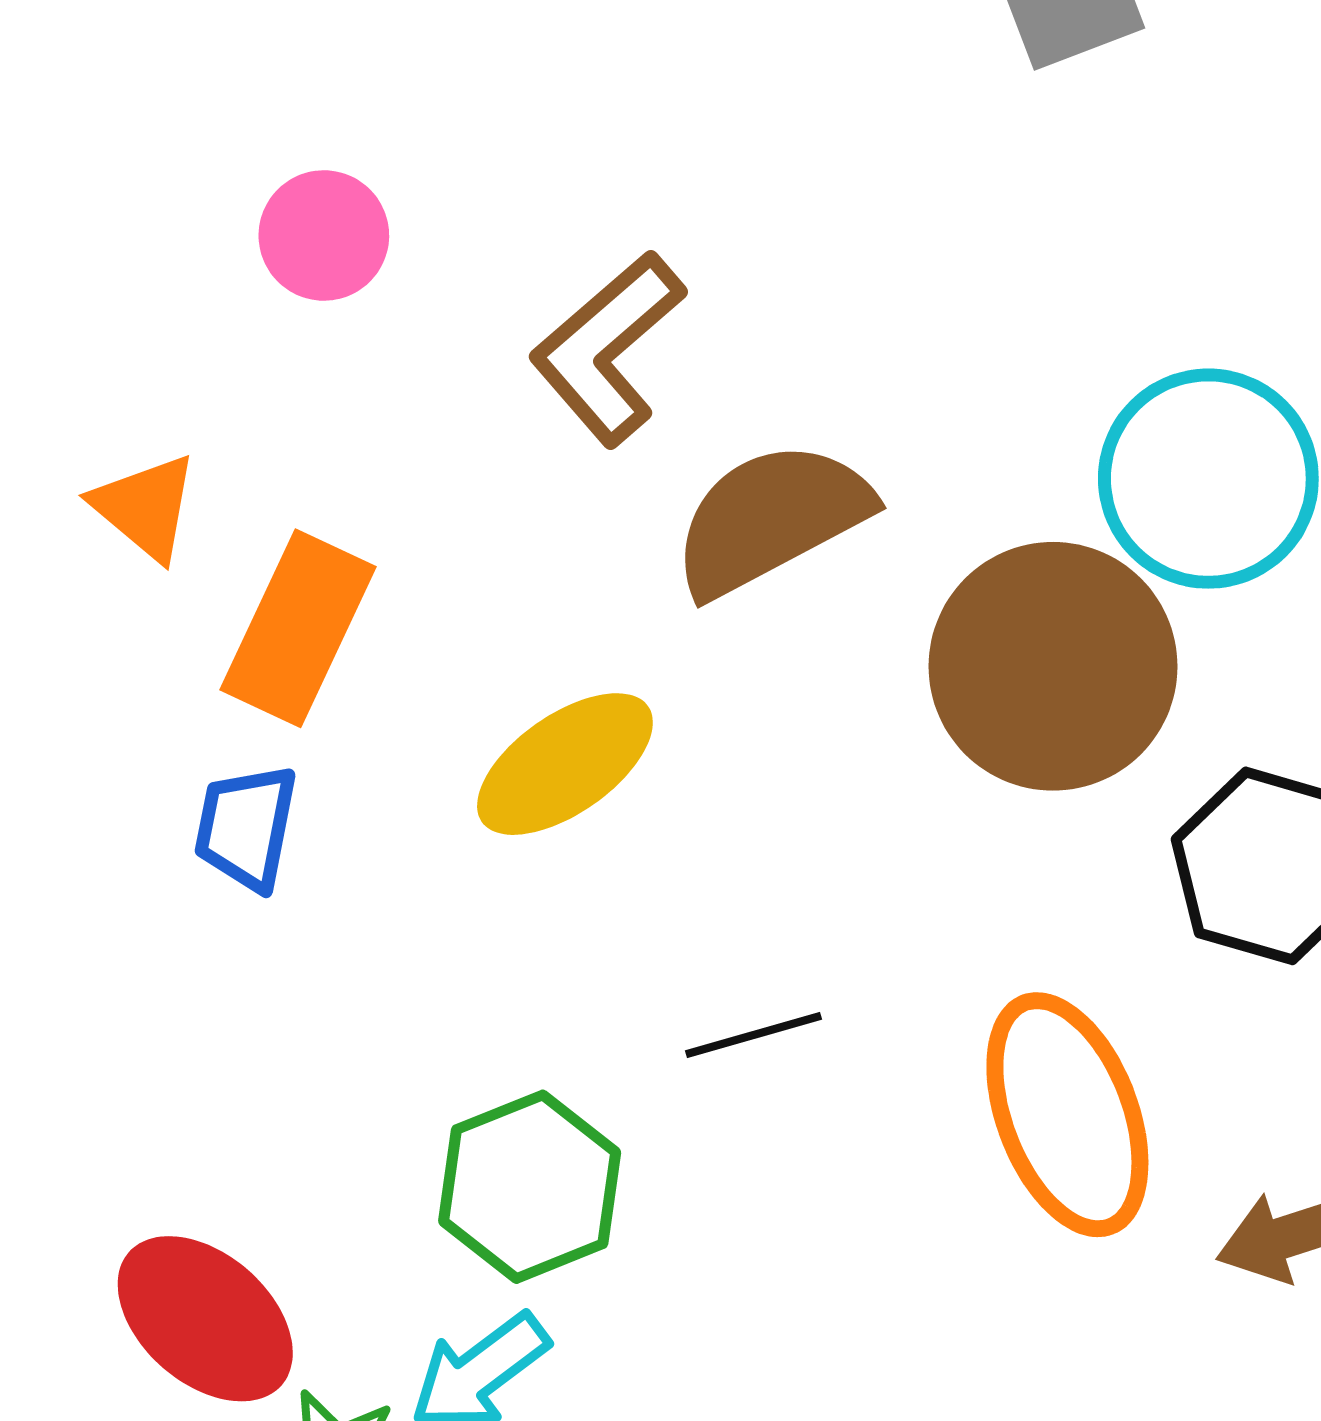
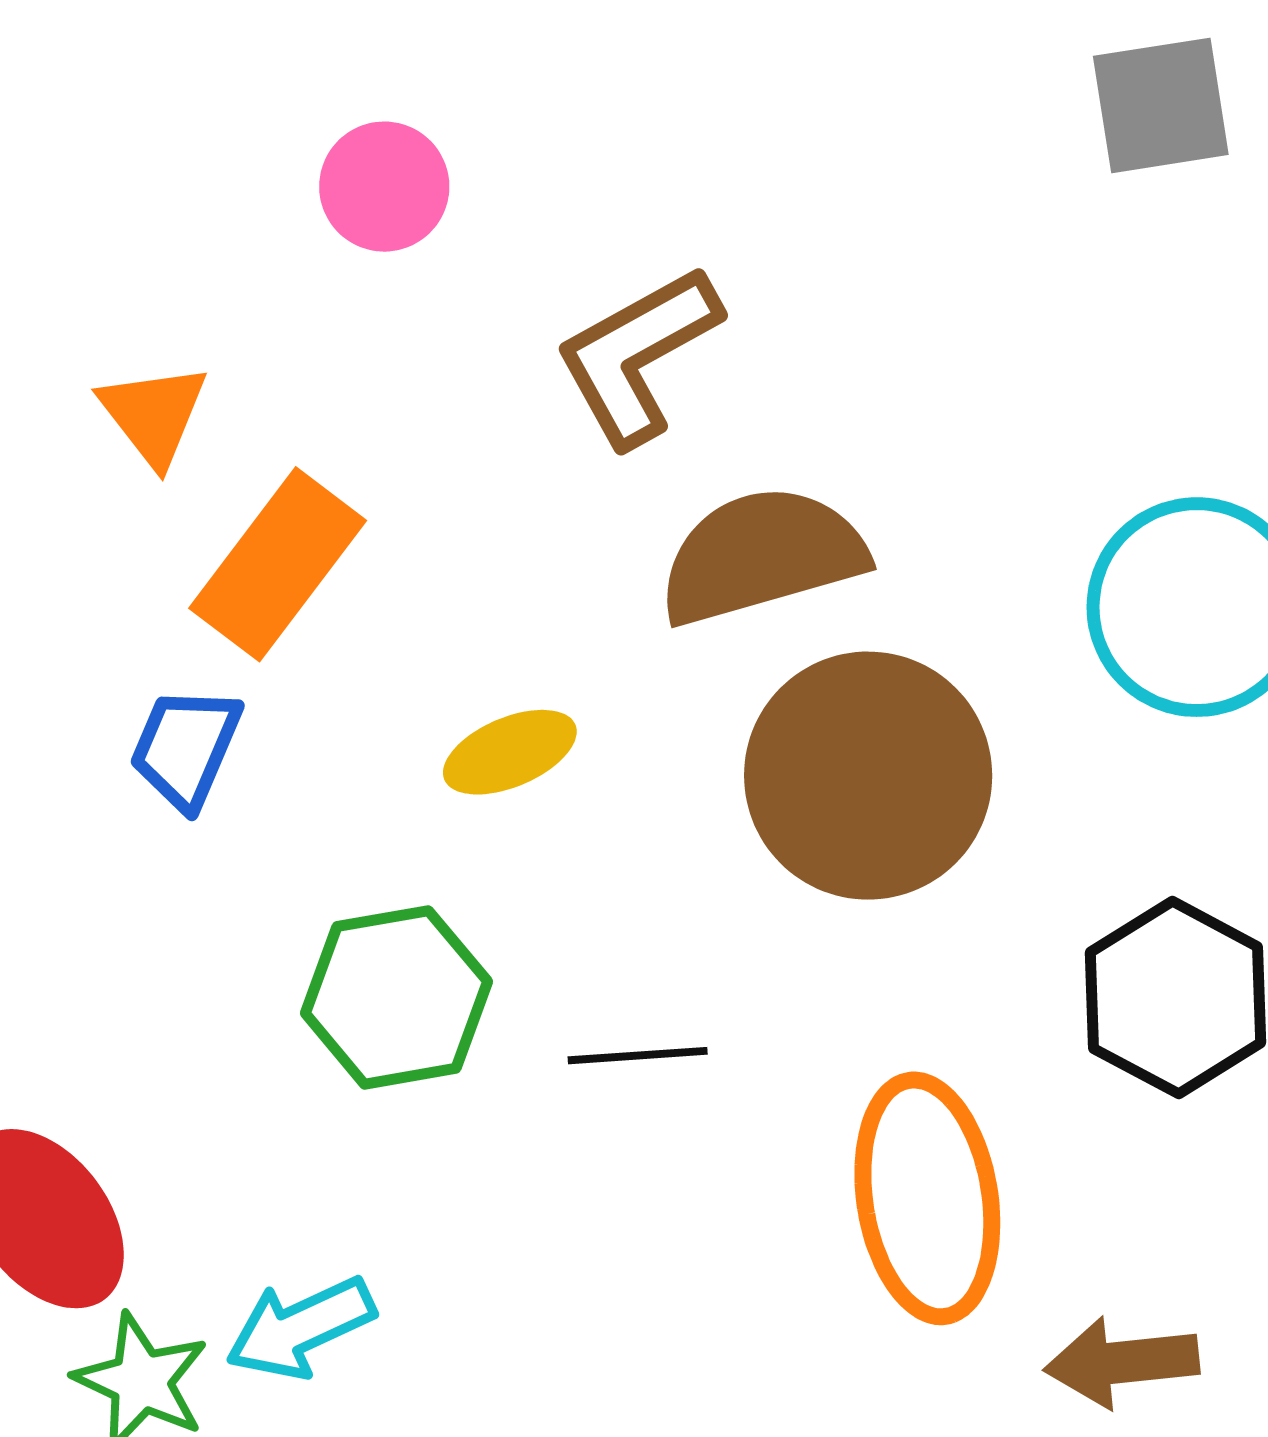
brown circle: (1053, 666) -> (868, 776), moved
yellow ellipse: (565, 764) -> (510, 752), size x0.7
green hexagon: (530, 1187) -> (396, 997), moved

